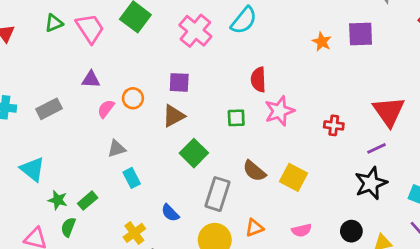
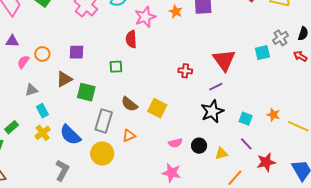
purple square: (179, 82) -> (76, 52), moved
pink star: (279, 111) -> (145, 17), moved
brown triangle: (173, 116) -> (64, 79), moved
green square: (194, 153) -> (86, 92), turned -30
blue semicircle: (170, 213) -> (70, 135), size x1.6
orange triangle: (254, 228) -> (129, 135), moved
pink semicircle: (302, 230) -> (175, 143), moved
yellow cross: (134, 233) -> (43, 133), moved

